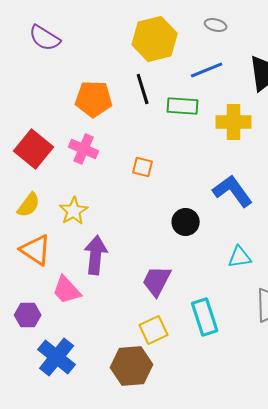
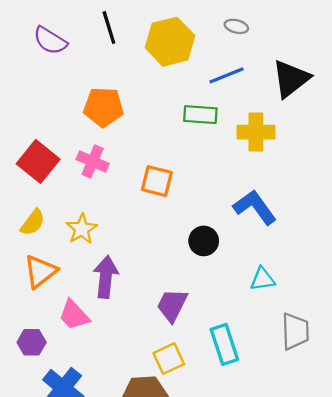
black line: (143, 89) -> (109, 27), moved
orange square: (143, 167) -> (157, 181), size x1.4
orange triangle: (36, 250) -> (40, 271), turned 48

